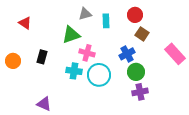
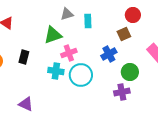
red circle: (135, 15) -> (133, 15), moved
brown square: (142, 34) -> (124, 34), turned 32
pink cross: (87, 53) -> (69, 53), turned -35
green circle: (136, 72) -> (130, 72), moved

